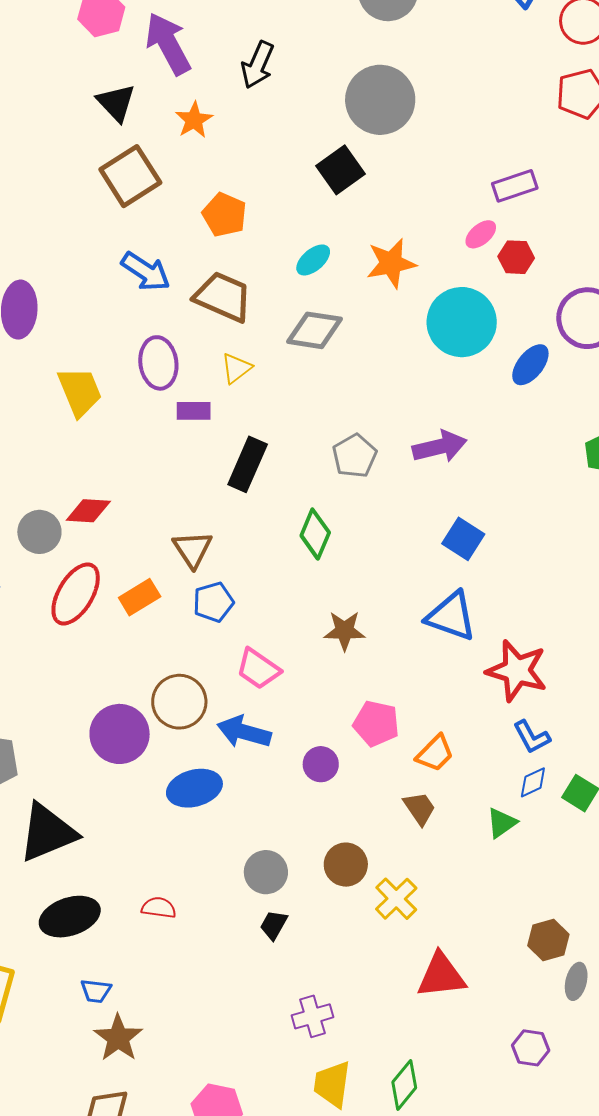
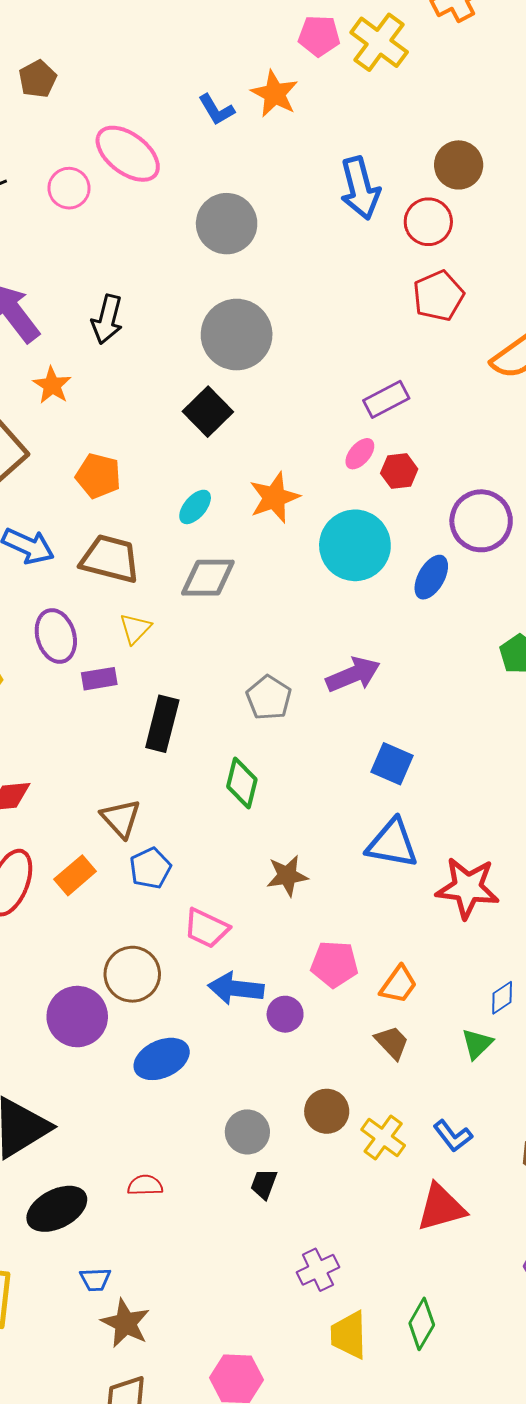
blue arrow: (244, 732) -> (236, 988), moved
blue L-shape: (532, 737) -> (453, 1136), moved

